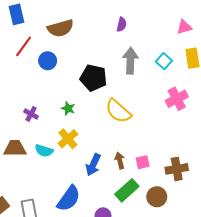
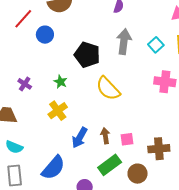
pink cross: (177, 99) -> (165, 82), turned 30
cyan semicircle: (44, 151) -> (14, 147), moved

